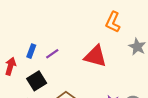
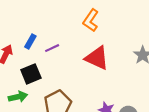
orange L-shape: (113, 22) -> (91, 20), moved

